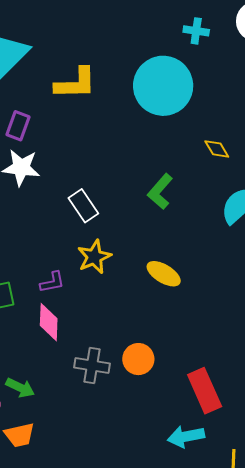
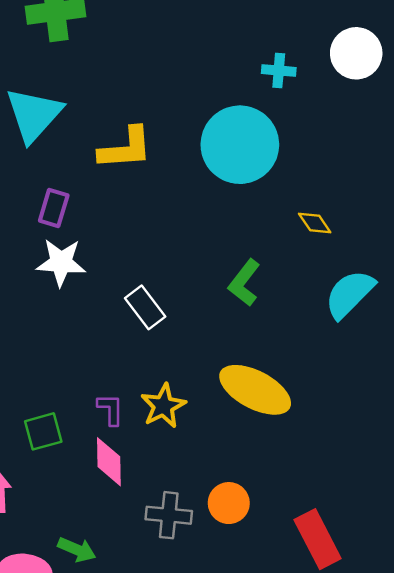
yellow star: (94, 257) -> (163, 406), moved
yellow ellipse: (164, 274) -> (255, 390), size x1.6
purple L-shape: (52, 282) -> (111, 409), turned -76

